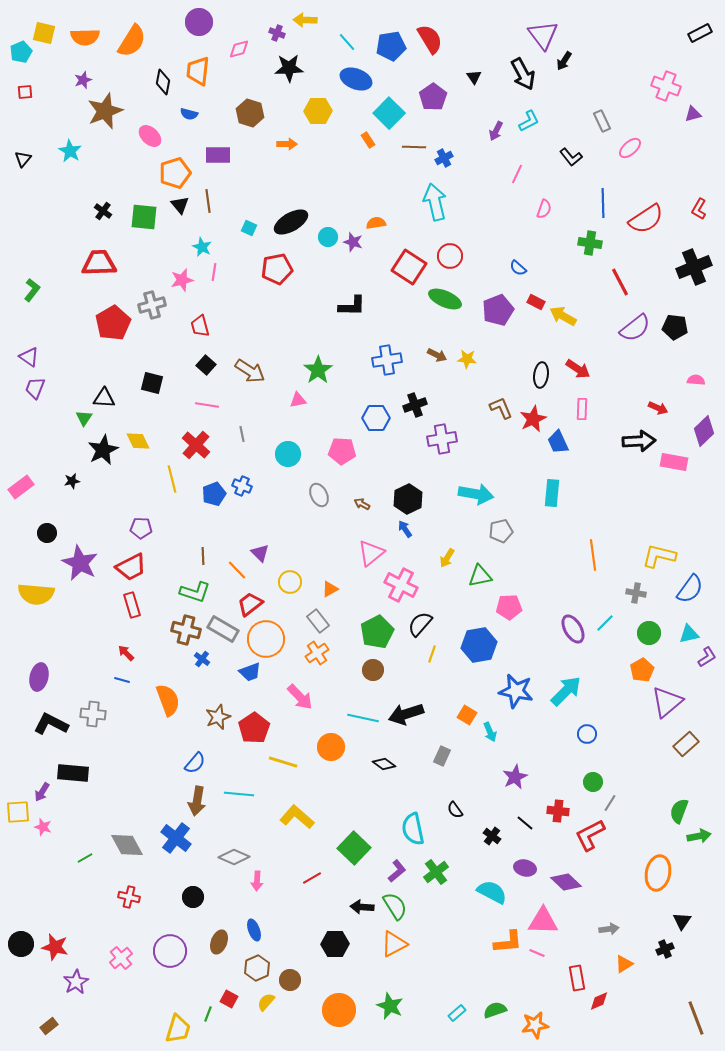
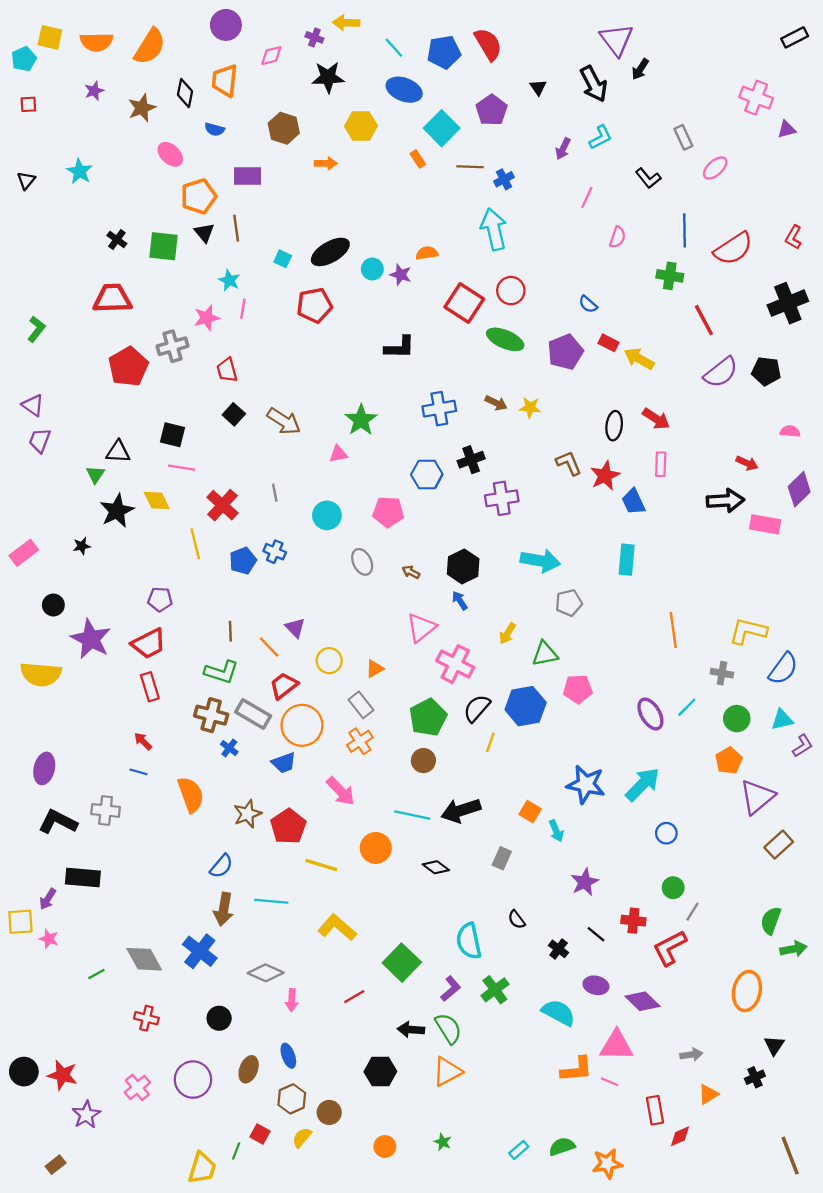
brown star: (105, 111) -> (142, 108), moved, size x0.7
pink line: (207, 405) -> (182, 468), moved
blue hexagon: (479, 645) -> (526, 706), moved
green star: (390, 1006) -> (443, 1142), size x0.6
orange circle: (339, 1010) -> (385, 1147), size x0.6

